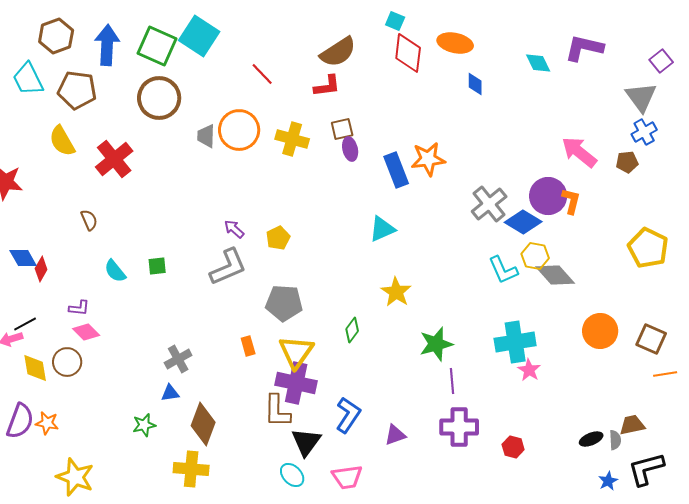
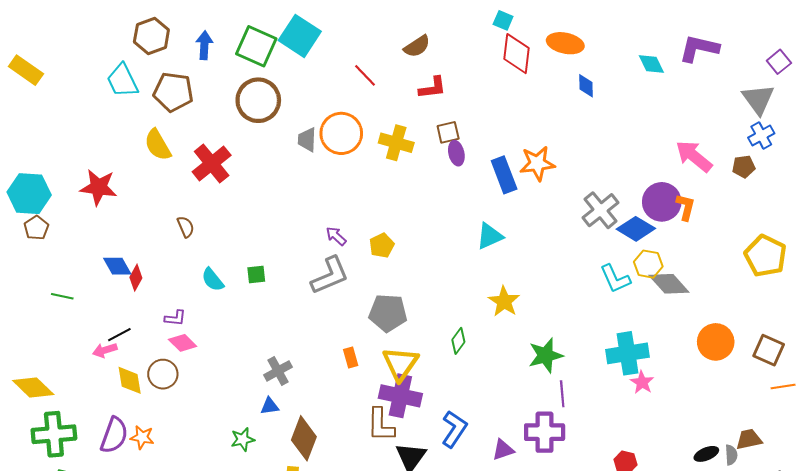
blue arrow: (107, 45) -> (204, 45), size x0.7
brown semicircle: (338, 52) -> (417, 46), moved, size x0.7
purple cross: (459, 427) -> (545, 432), moved

